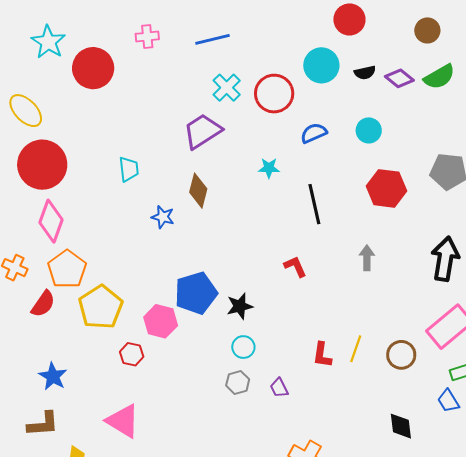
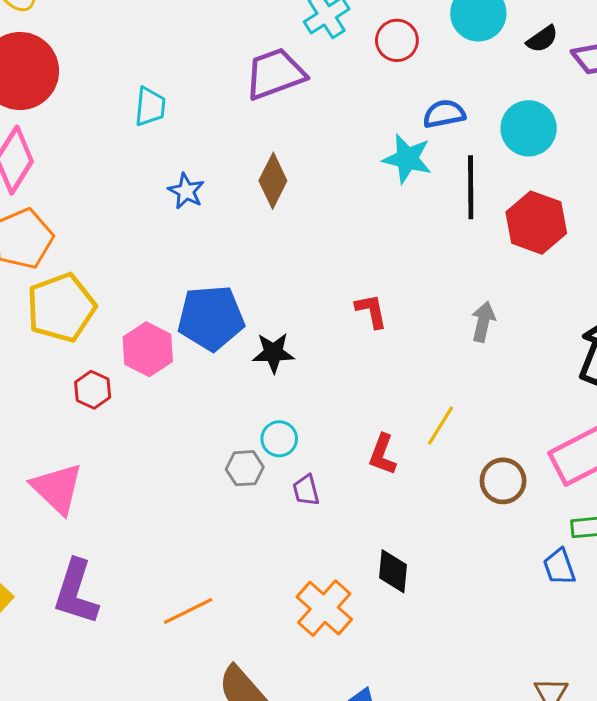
black semicircle: (365, 73) -> (542, 39), turned -35
red circle: (274, 94) -> (397, 40), size x0.7
cyan circle: (369, 130) -> (529, 128), size x1.4
cyan star: (269, 168) -> (407, 159), moved, size x1.5
brown diamond: (198, 191) -> (273, 181), moved
black line: (314, 204) -> (471, 187), moved
cyan circle: (243, 347) -> (279, 439), moved
yellow line: (356, 349) -> (441, 426), moved
black diamond: (401, 426) -> (393, 571), moved

